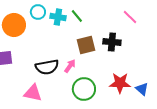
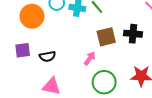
black semicircle: (47, 67) -> (47, 56), moved, size x0.7

